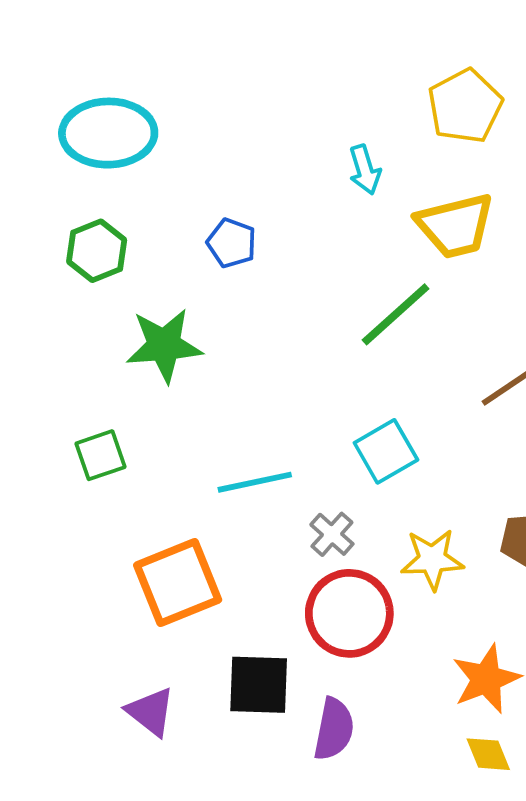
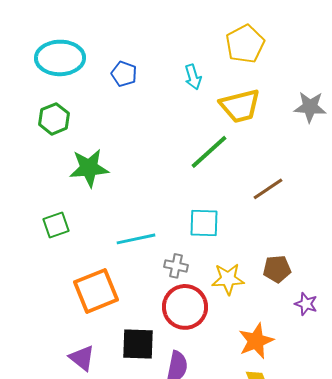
blue pentagon: (232, 243) -> (124, 74), moved
cyan square: (386, 451) -> (204, 223), turned 32
gray cross: (332, 534) -> (176, 266), turned -30

